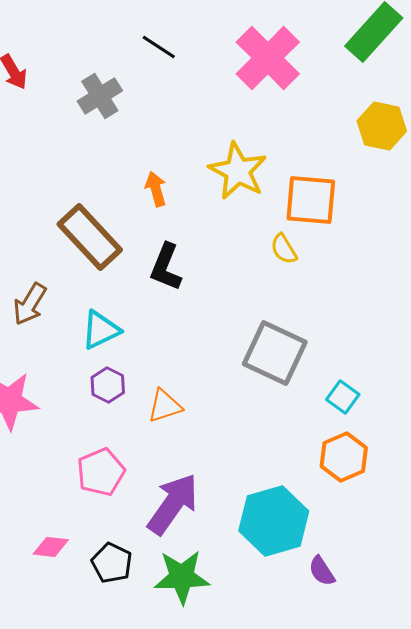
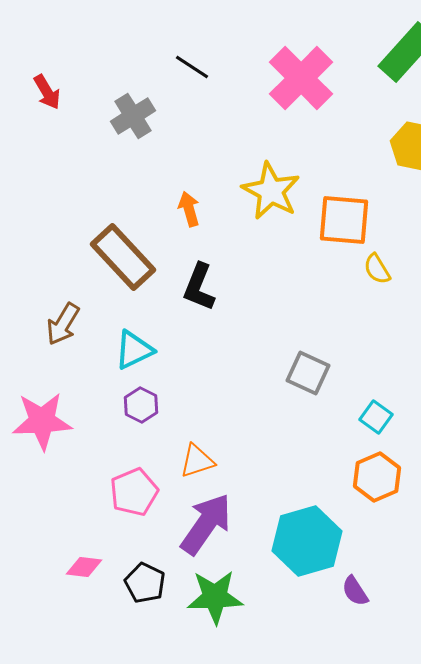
yellow semicircle: (284, 249) -> (377, 269), moved
gray square: (275, 353) -> (308, 373), size x0.7
orange triangle: (165, 406) -> (197, 461), moved

